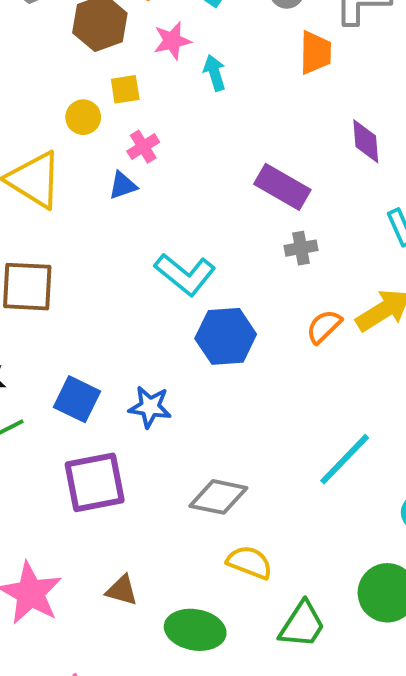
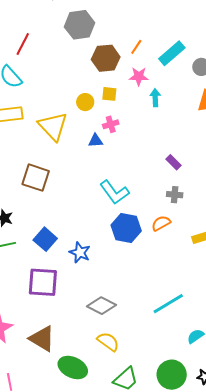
purple rectangle: (282, 187) -> (174, 162), size x0.6
orange semicircle: (324, 327) -> (161, 223), moved
brown triangle: (122, 590) -> (42, 339), size x1.6

